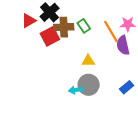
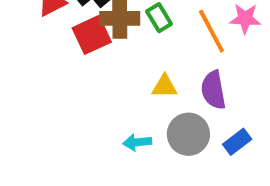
purple semicircle: (123, 45) -> (213, 90), moved
gray circle: (89, 85) -> (188, 134), moved

